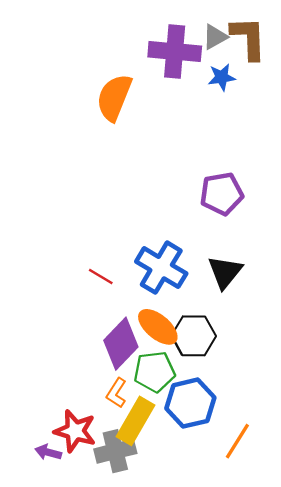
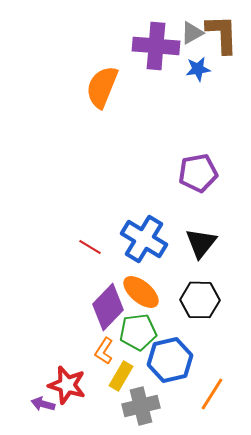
black hexagon: (194, 336) -> (200, 300), moved
yellow rectangle: (135, 421) -> (121, 376), size x0.7
gray cross: (115, 451) -> (141, 406), moved

